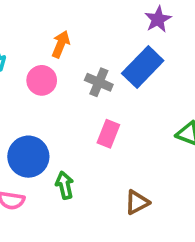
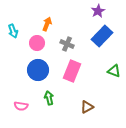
blue rectangle: (143, 67) -> (102, 36), moved
pink rectangle: (108, 134) -> (72, 71), size x1.5
blue circle: (28, 157) -> (38, 70), moved

